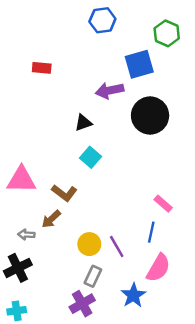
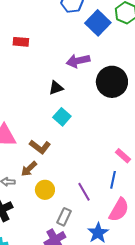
blue square: (139, 64) -> (98, 23), moved, turned -30
yellow circle: (89, 244) -> (45, 190), moved

